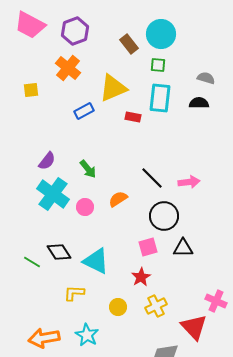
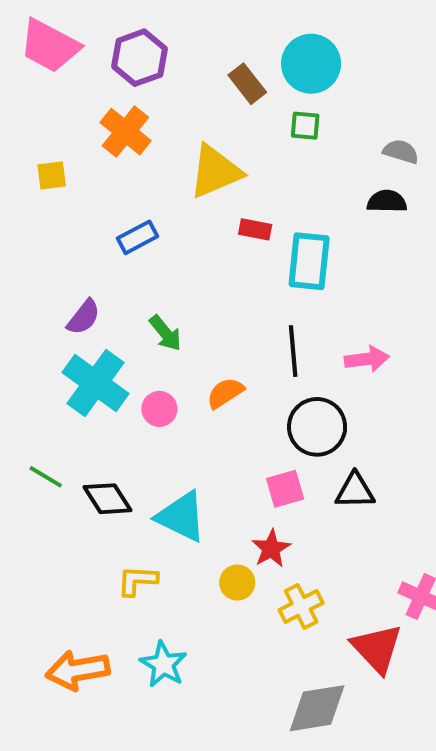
cyan rectangle: (160, 98) -> (309, 261), moved
blue rectangle: (84, 111) -> (137, 237), moved
black line: (152, 178) -> (293, 351), turned 40
green line: (32, 262) -> (46, 477), moved
yellow circle: (118, 307) -> (237, 583), moved

